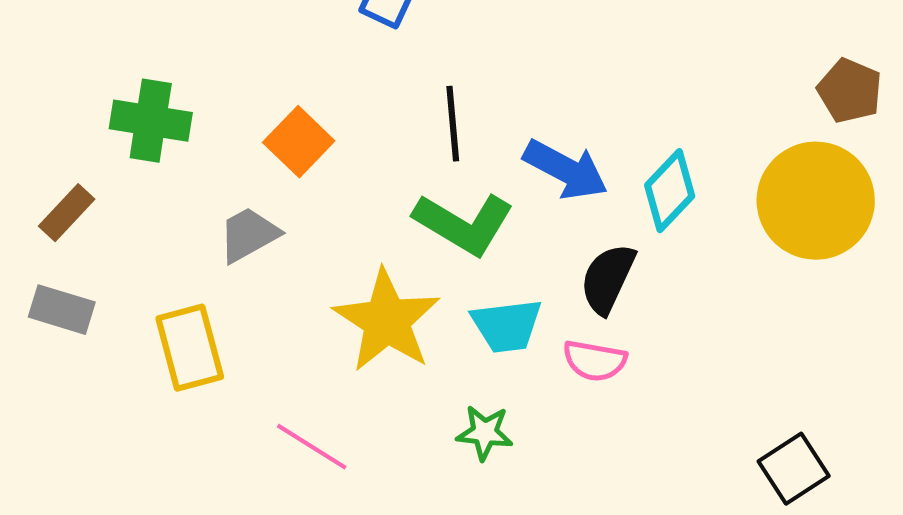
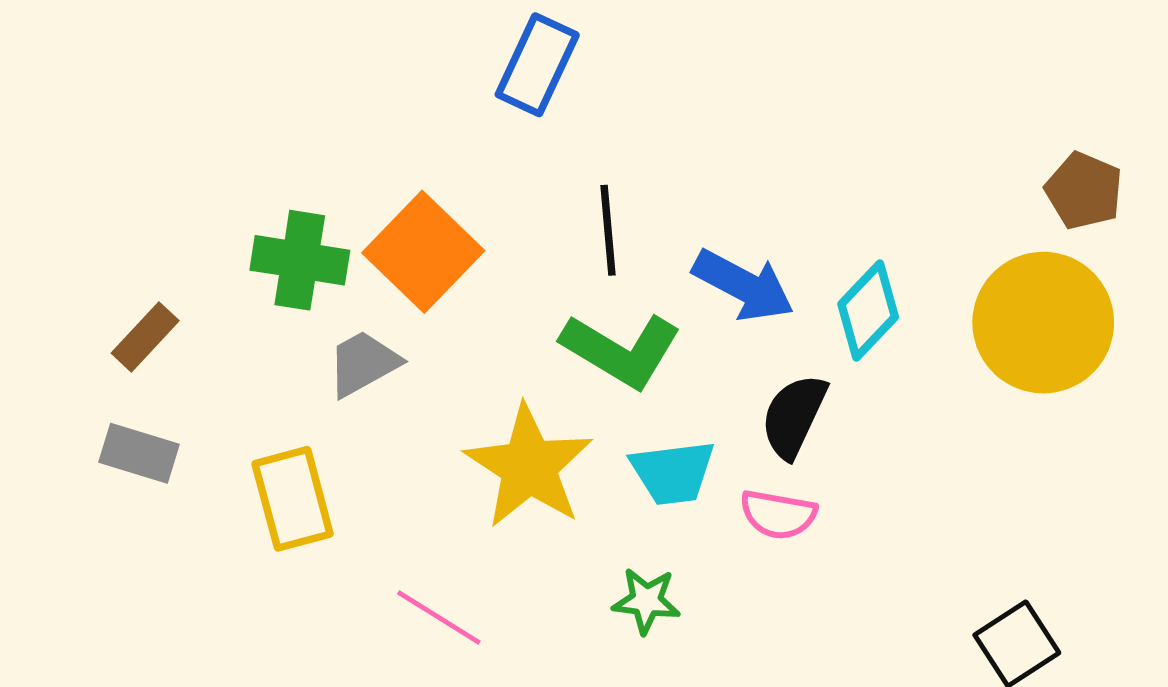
green cross: (151, 121) -> (300, 260), moved
orange square: (299, 142) -> (423, 252), size x1.4

